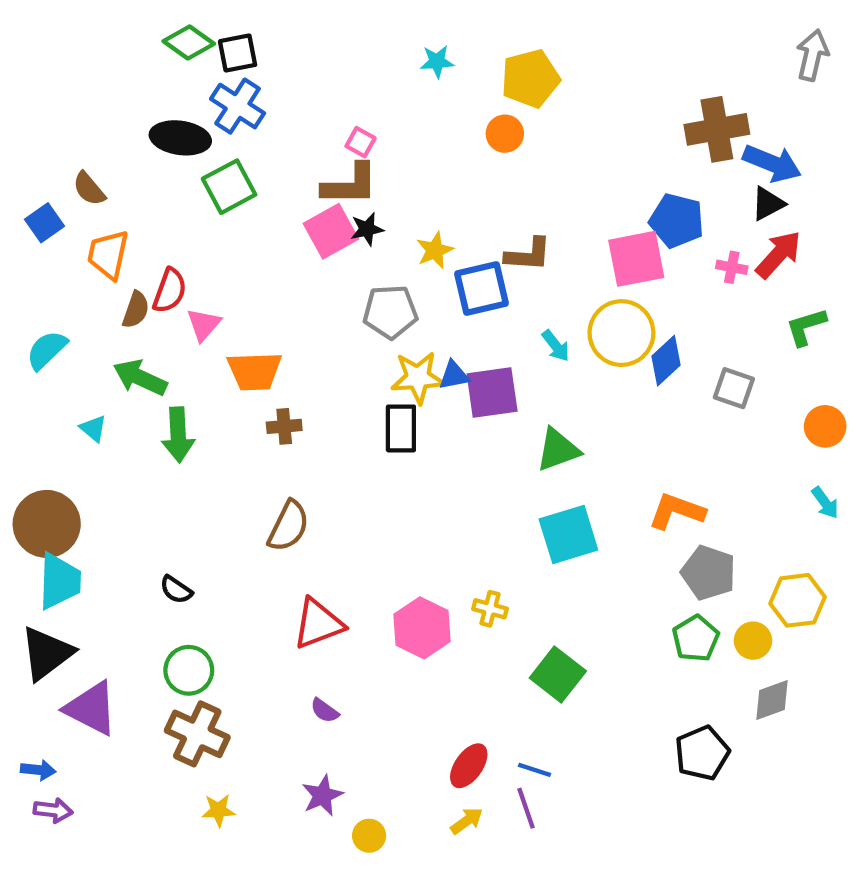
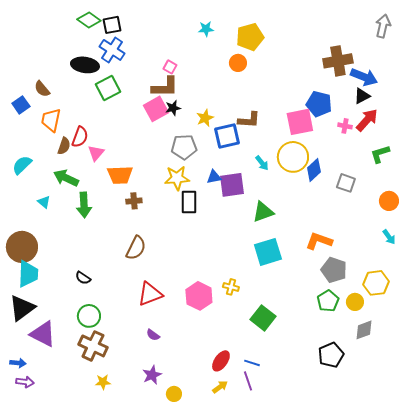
yellow star: (418, 378) -> (177, 178), moved

